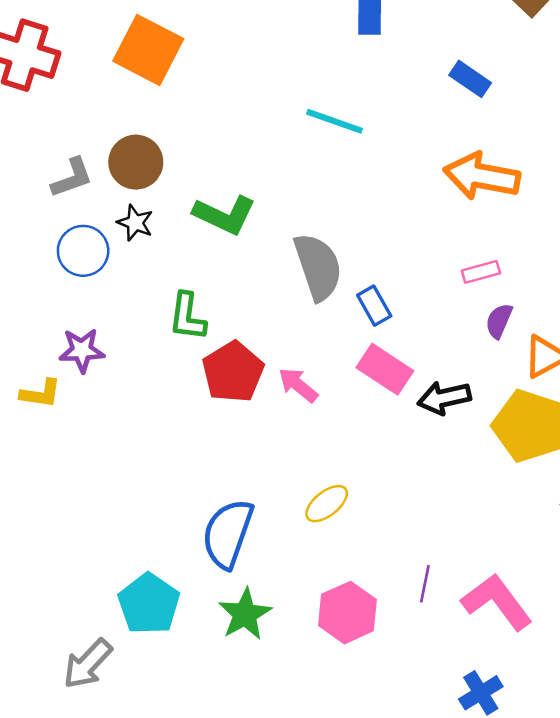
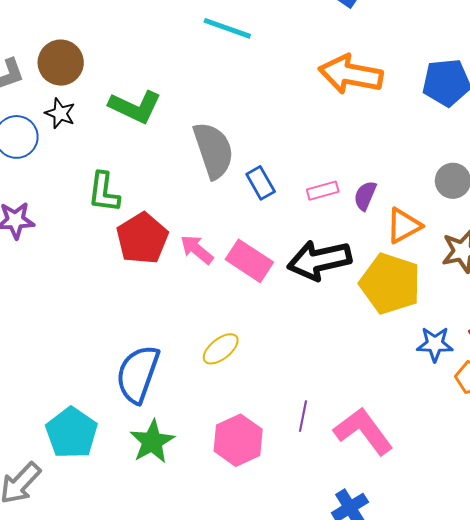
pink rectangle: (481, 272) -> (323, 191), moved
pink rectangle: (385, 369) -> (249, 261), moved
black arrow: (444, 398) -> (319, 260), size x1.4

